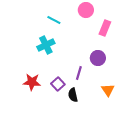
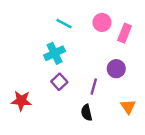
pink circle: (86, 10) -> (102, 22), moved
red star: (32, 82) -> (21, 101), moved
purple square: (58, 84) -> (59, 82), moved

